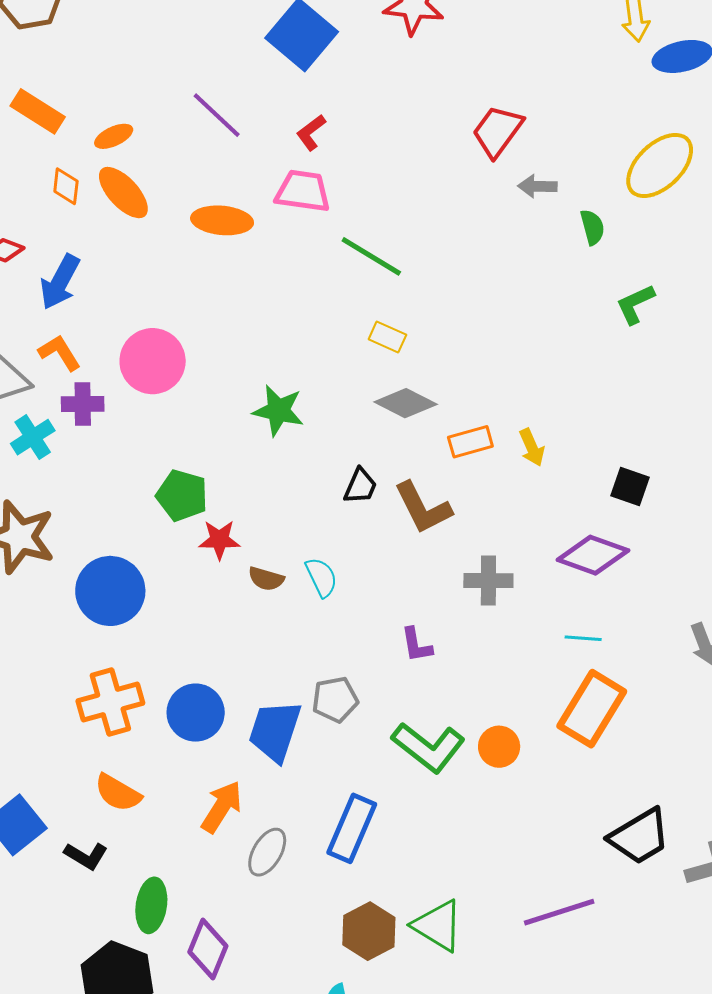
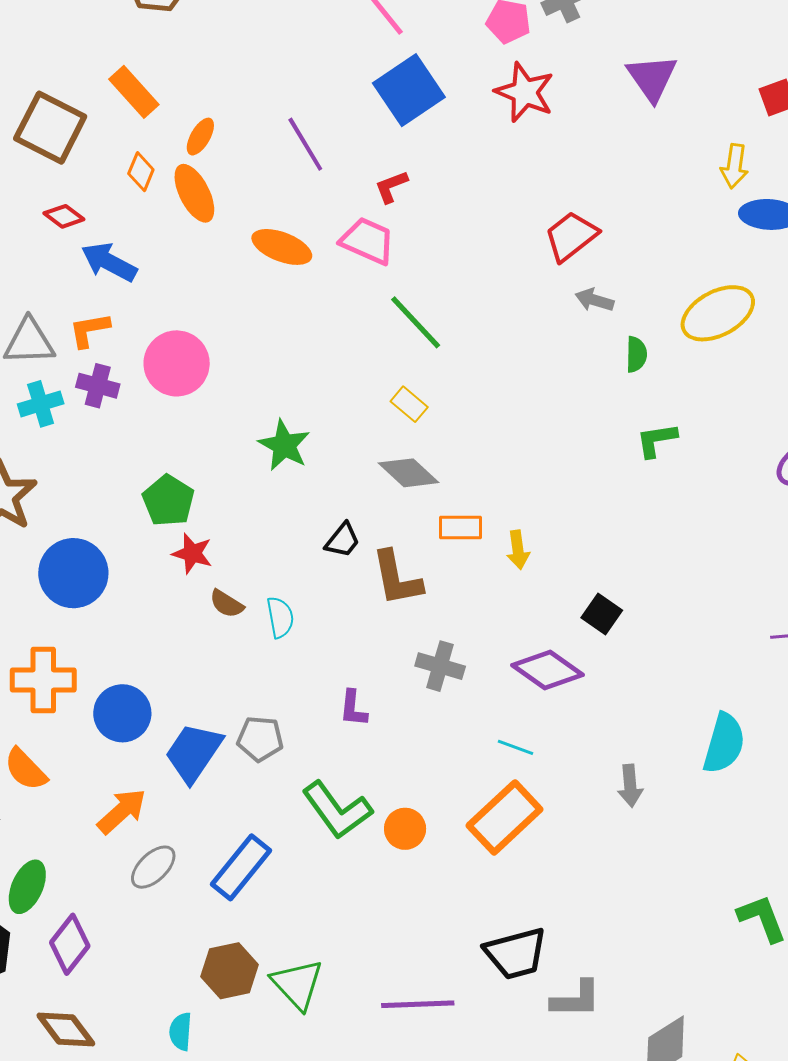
orange ellipse: (114, 136) -> (200, 137), turned -51
blue arrow: (60, 282) -> (109, 262), turned 74
orange L-shape: (60, 353) -> (89, 330), turned -84

